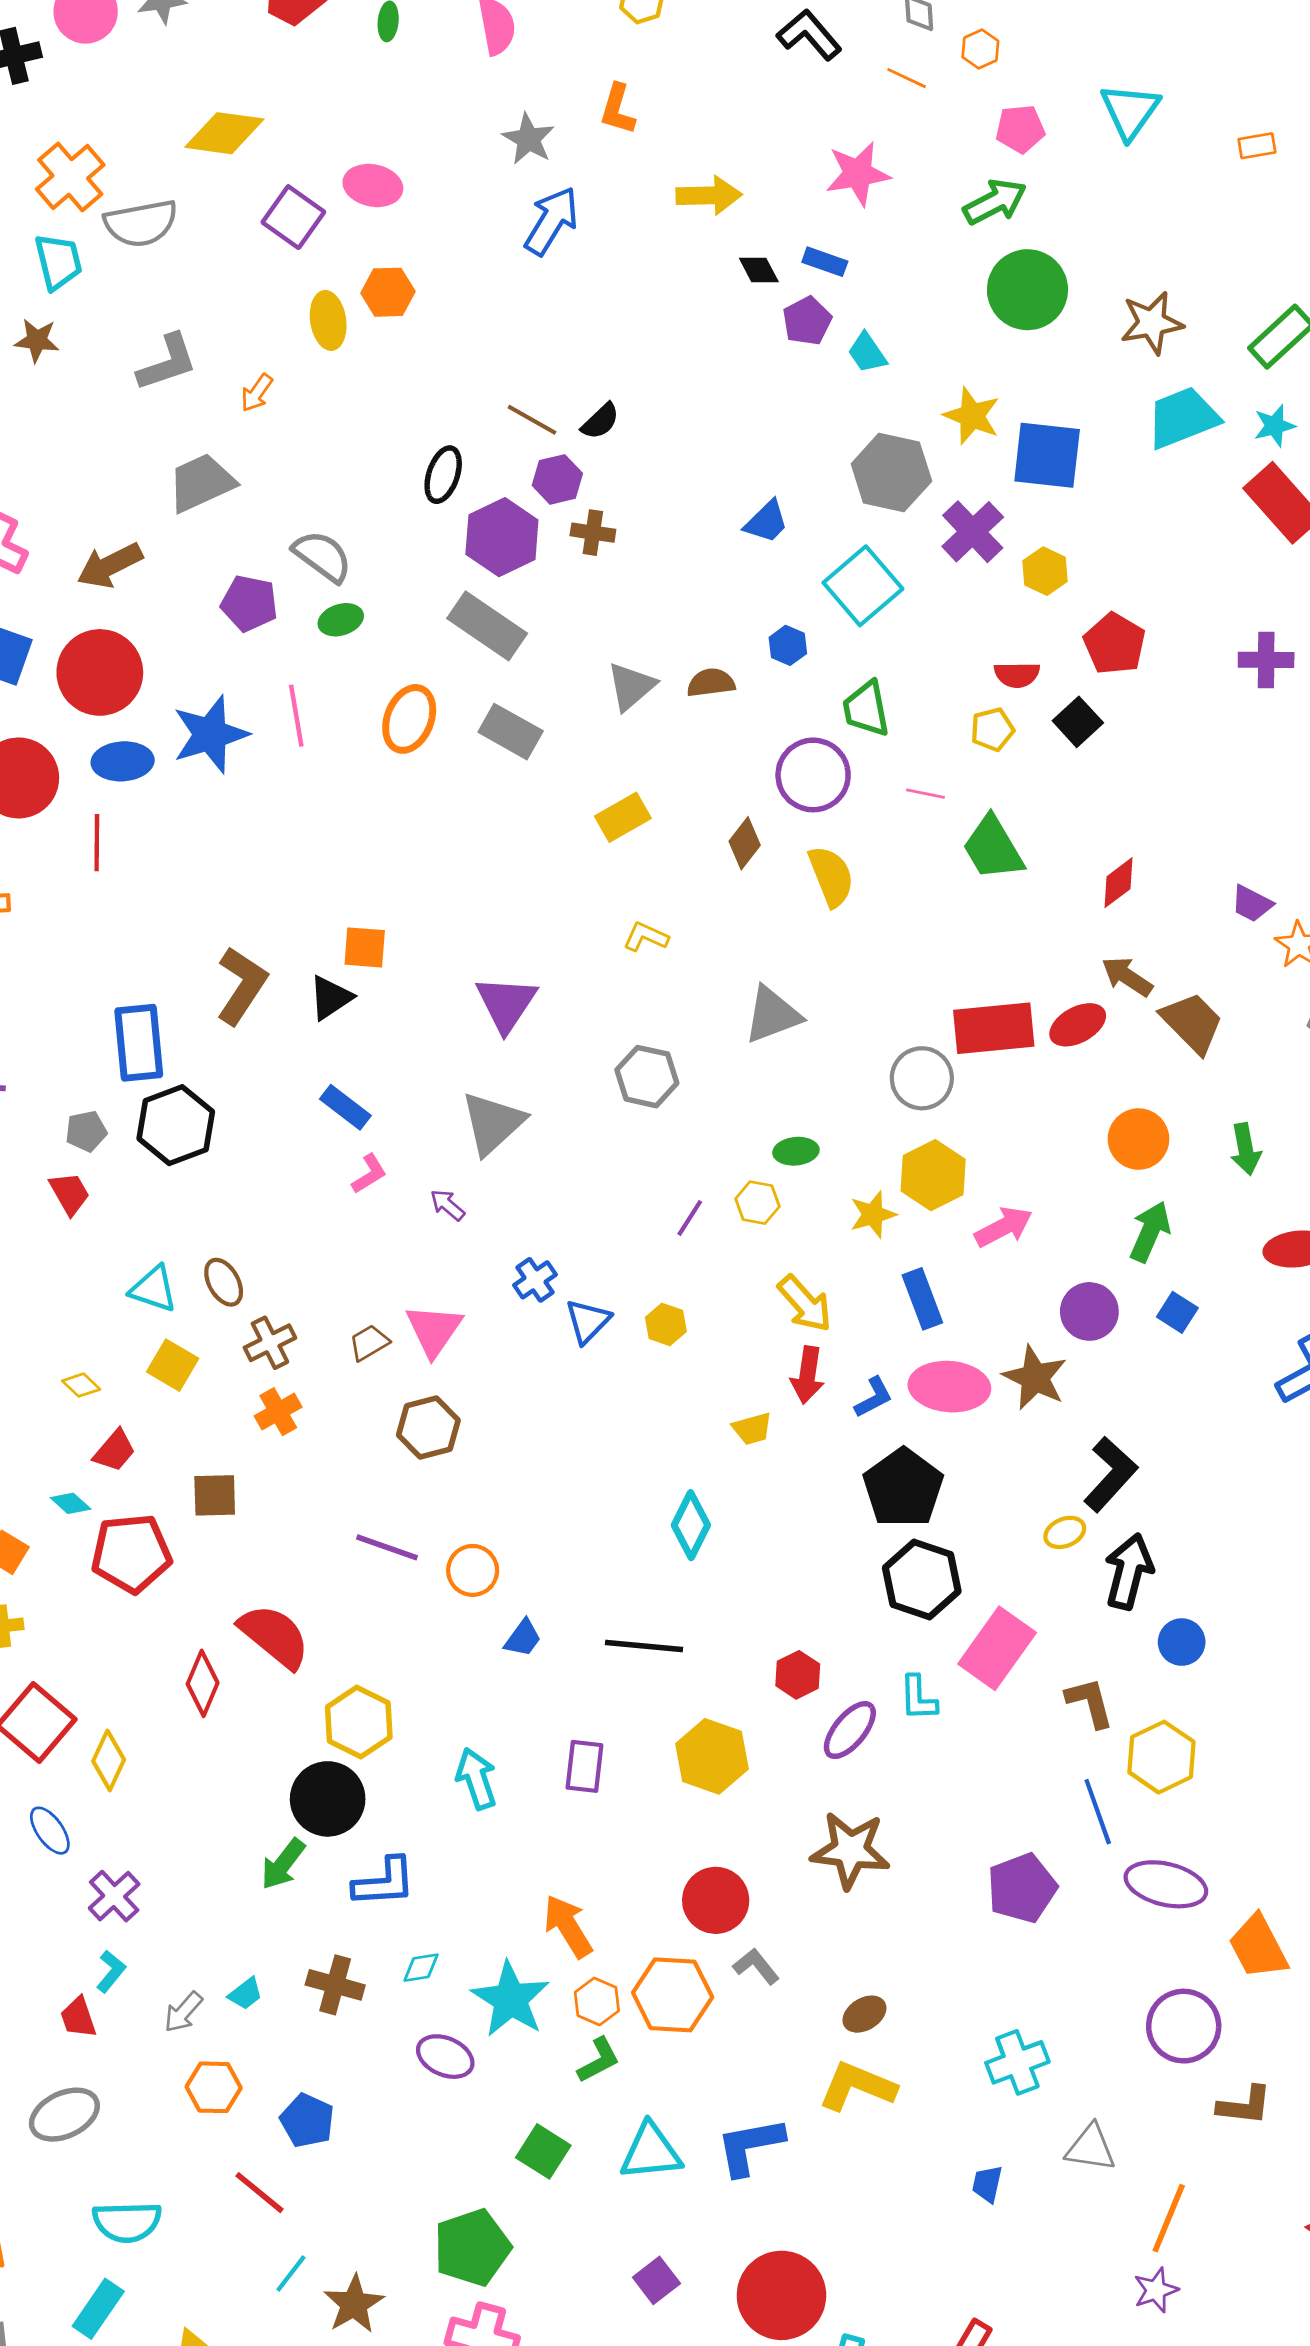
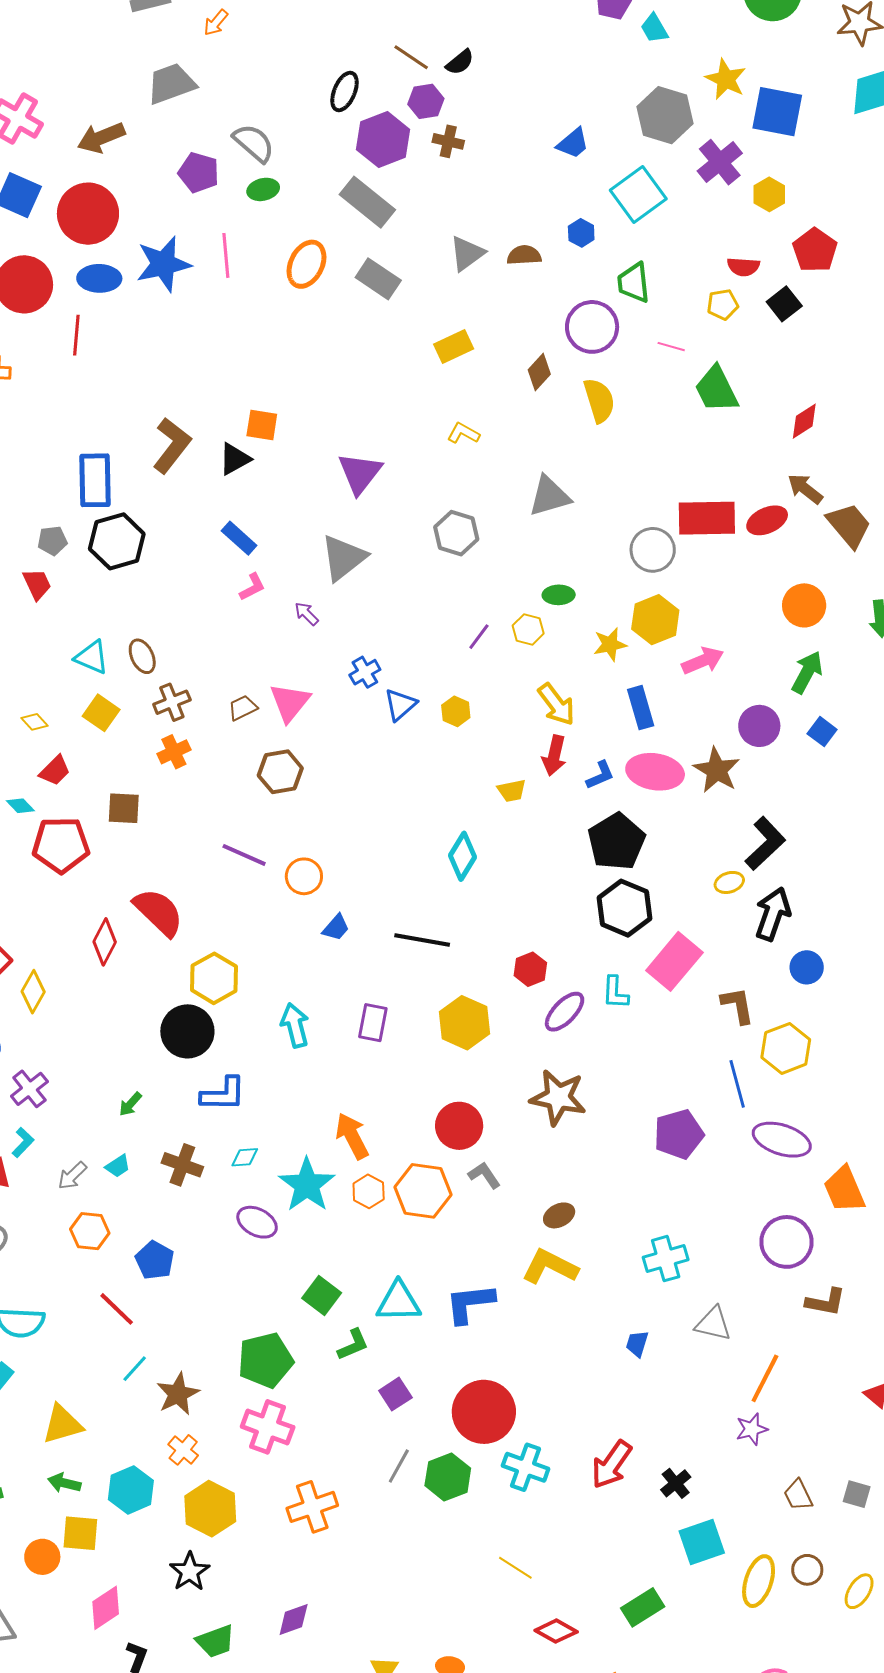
green arrow: (283, 1864) -> (130, 1104), moved, size x0.7
green L-shape: (599, 2060) -> (353, 1345), moved

